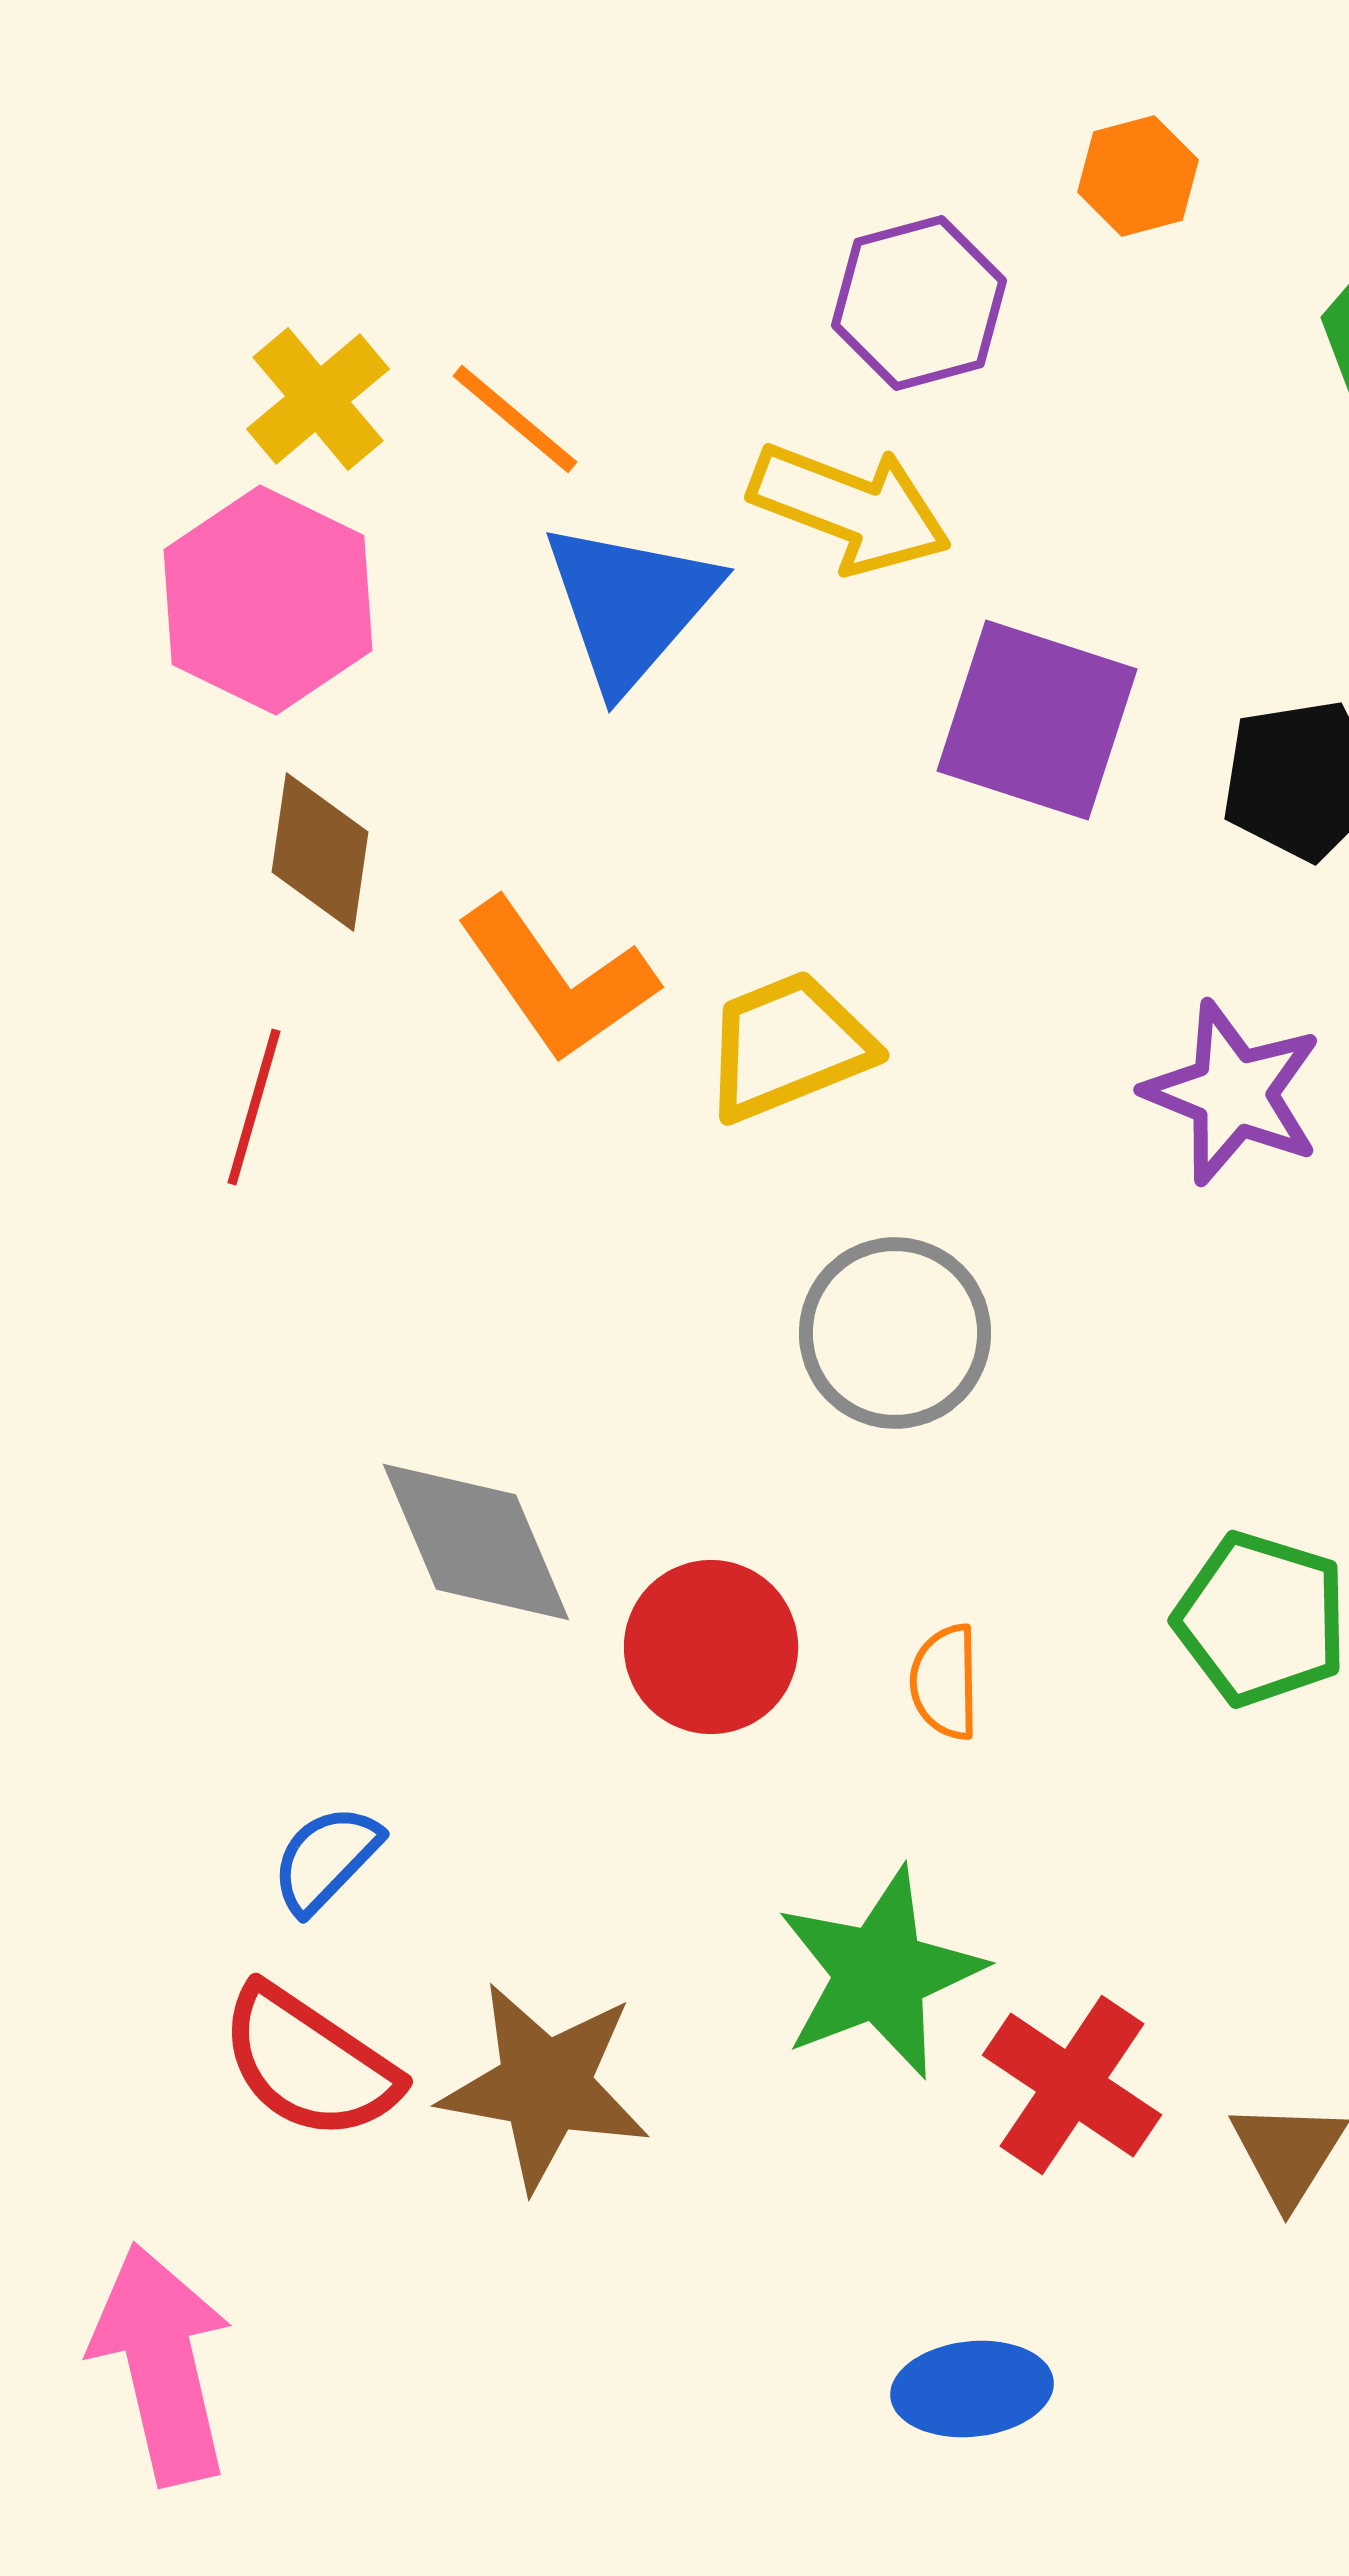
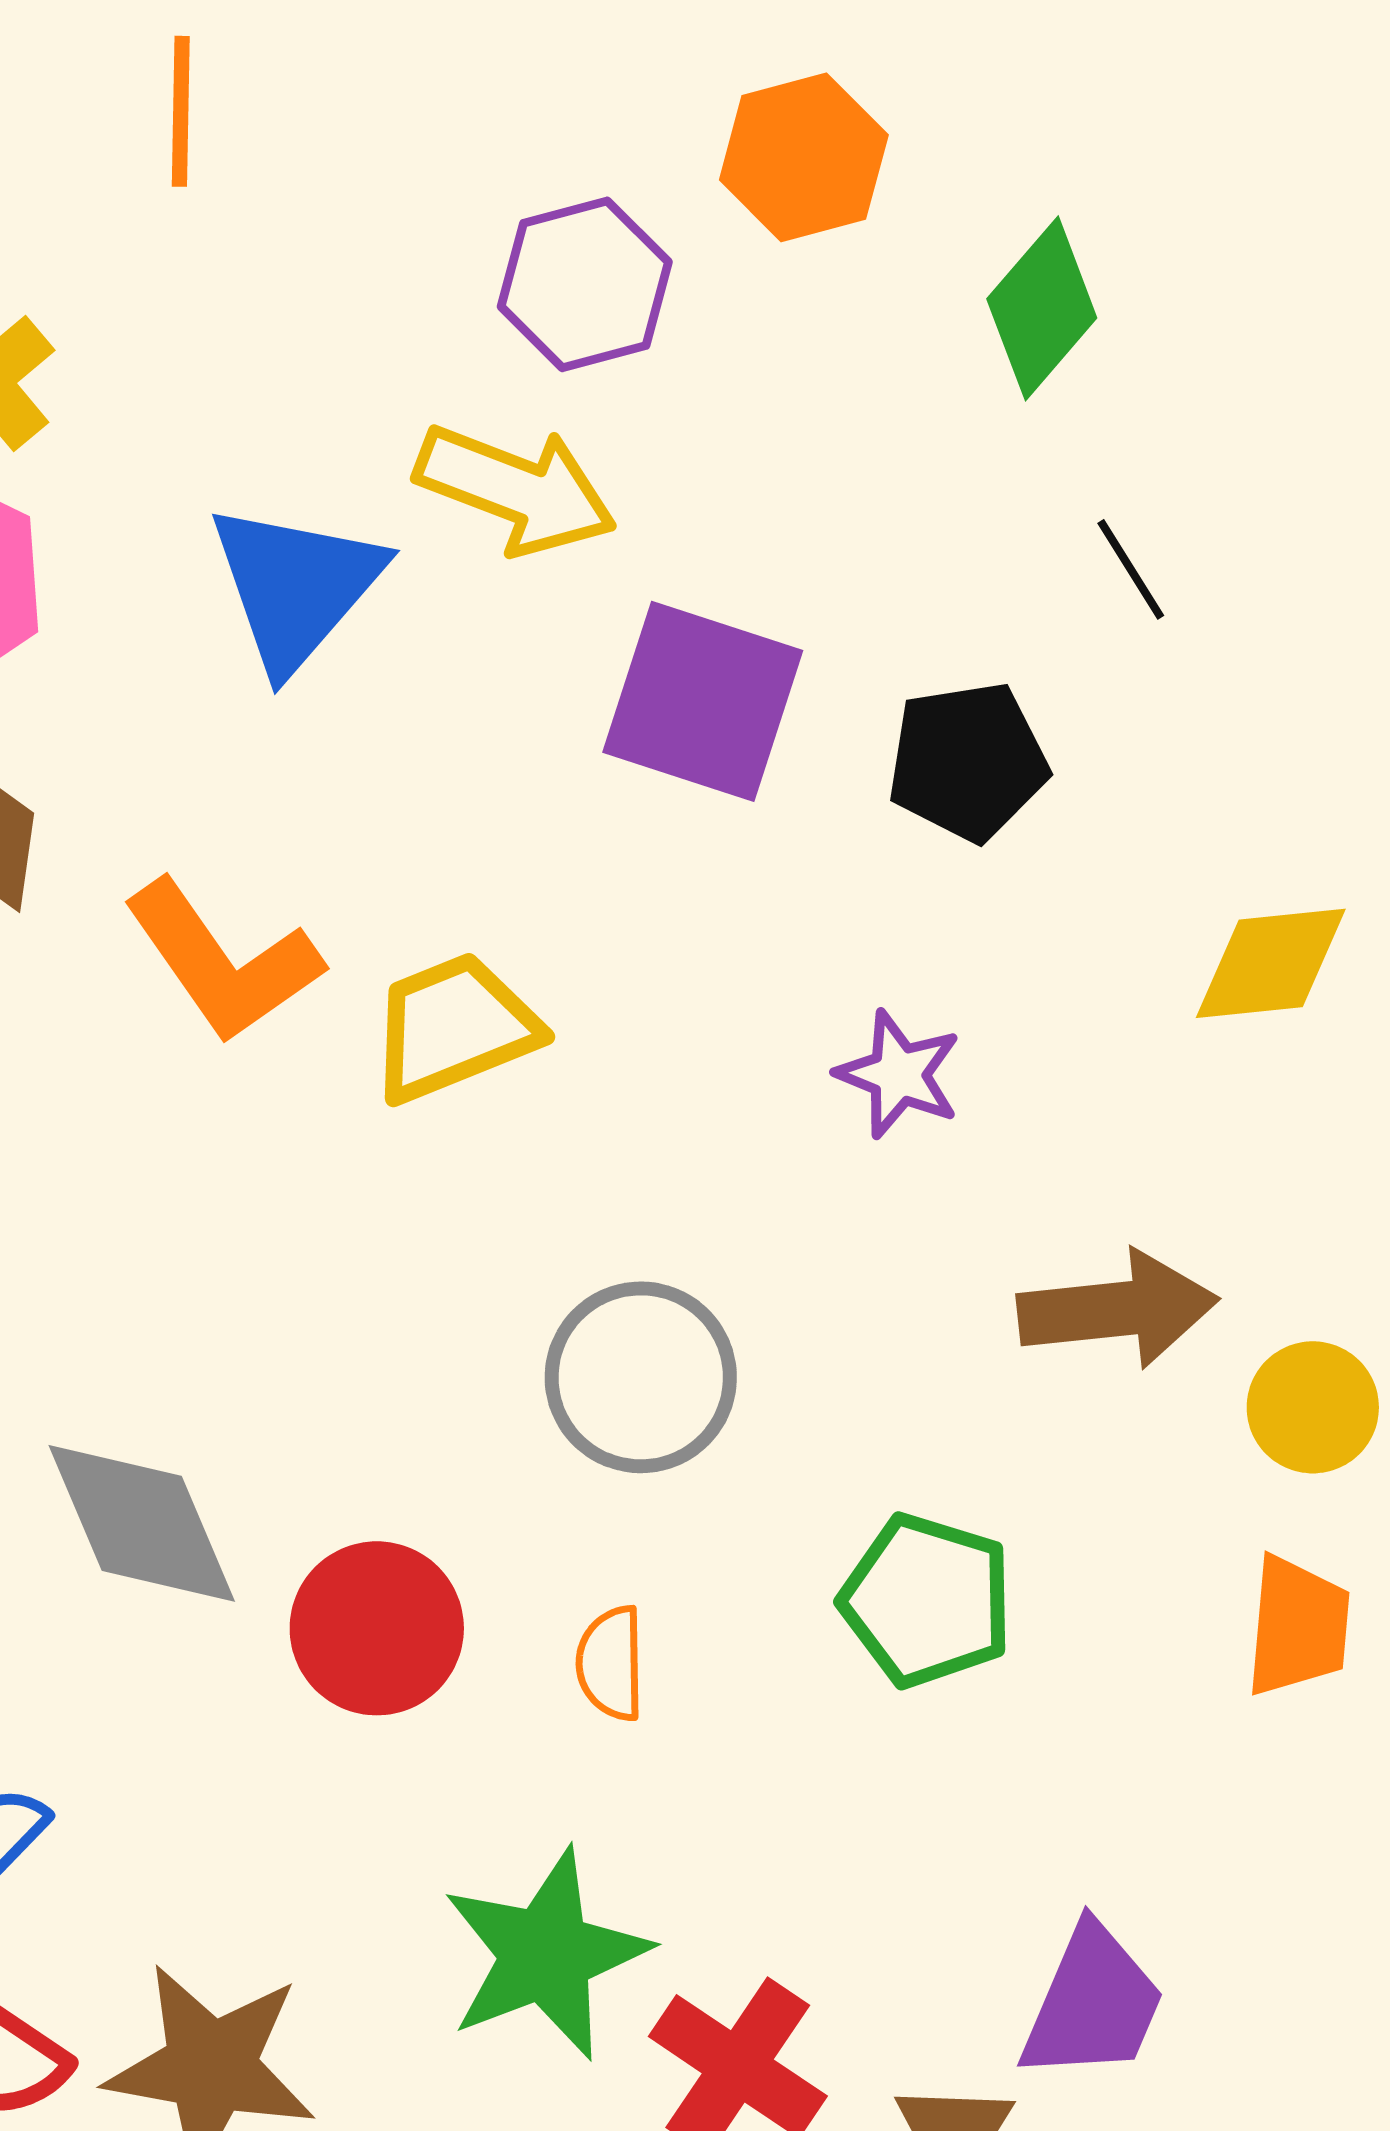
orange hexagon: (1138, 176) -> (804, 157), size x1.4
orange line: (515, 419) -> (181, 111), moved, turned 51
purple star: (1233, 1093) -> (899, 1074), size x0.7
gray circle: (895, 1333) -> (641, 1377), moved

